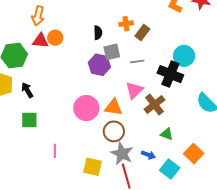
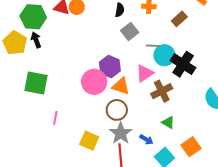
brown rectangle: (142, 33) -> (179, 19), moved
gray square: (112, 52) -> (130, 32), turned -36
cyan circle: (184, 56) -> (164, 55), moved
purple hexagon: (99, 65) -> (110, 67), moved
black arrow: (27, 90) -> (36, 40), moved
green square: (29, 120) -> (36, 83), size x1.4

